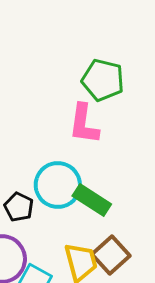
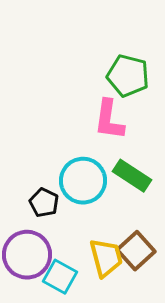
green rectangle: (92, 200) -> (132, 176), moved

